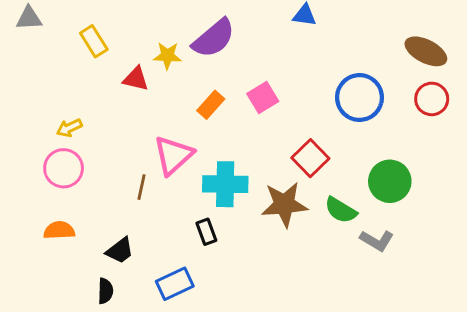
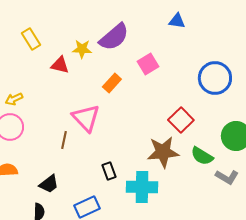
pink square: (263, 98) -> (148, 64), moved
pink triangle: (173, 155) -> (86, 118), turned -32
cyan cross: (225, 184) -> (142, 187), moved

